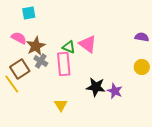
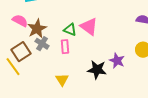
pink rectangle: (64, 64) -> (65, 47), size x0.6
purple star: (115, 91) -> (117, 61), moved
yellow triangle: (61, 105) -> (62, 80), moved

